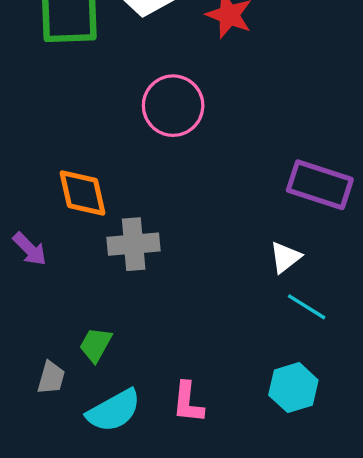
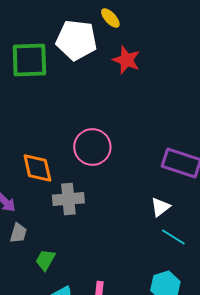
pink circle: (173, 106) -> (92, 147), moved
gray trapezoid: (51, 378) -> (18, 233), moved

